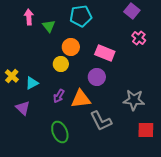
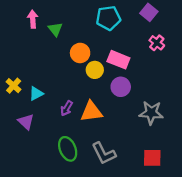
cyan pentagon: (81, 16) -> (108, 18), moved
yellow circle: (61, 64) -> (95, 70), moved
purple circle: (97, 77) -> (121, 87), moved
gray L-shape: (101, 121) -> (104, 153), moved
red square: (146, 130) -> (152, 158), moved

